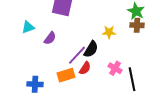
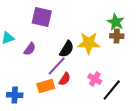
yellow star: (109, 32) -> (89, 43), size x1.6
black semicircle: (91, 49) -> (67, 49), moved
black line: (132, 79) -> (112, 90), turned 50

